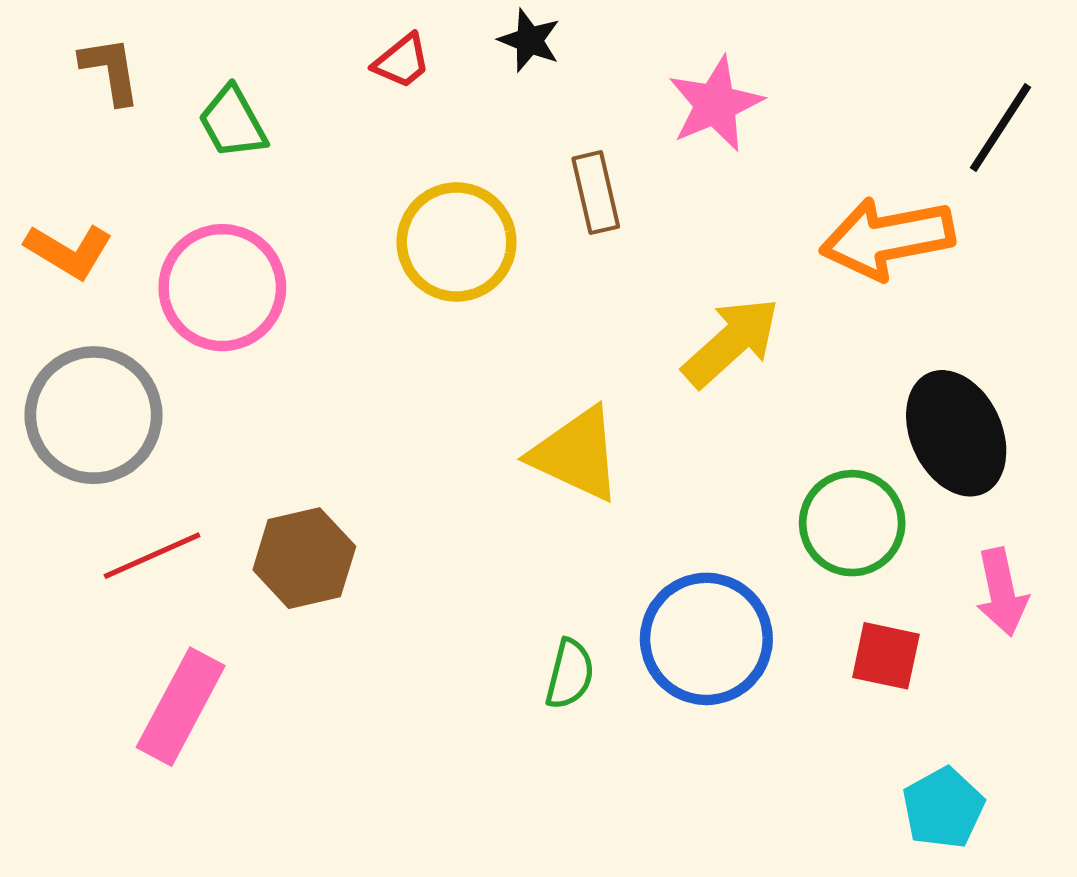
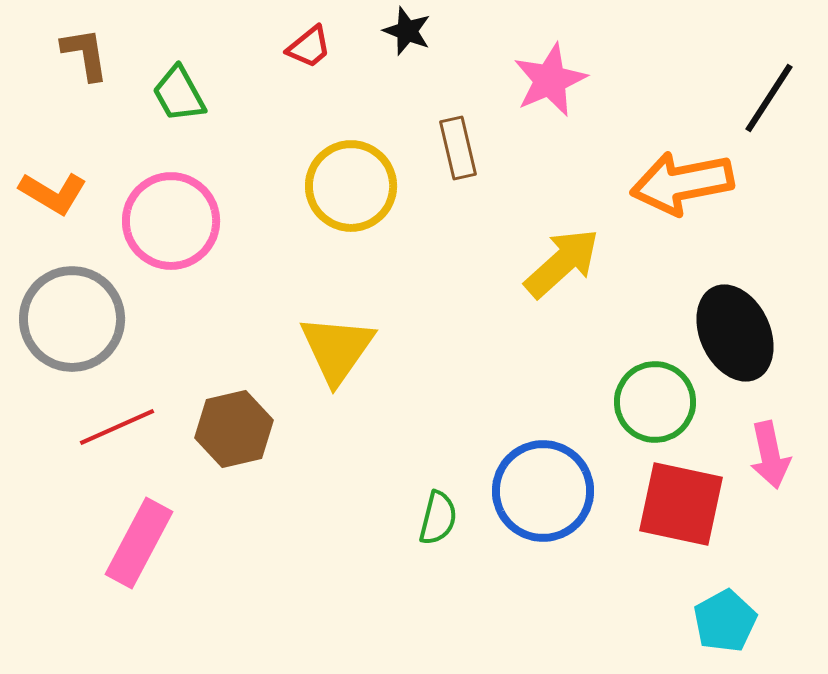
yellow triangle: (576, 454) -> (337, 349), moved, turned 40
red square: (886, 656) -> (681, 504), size x1.6

